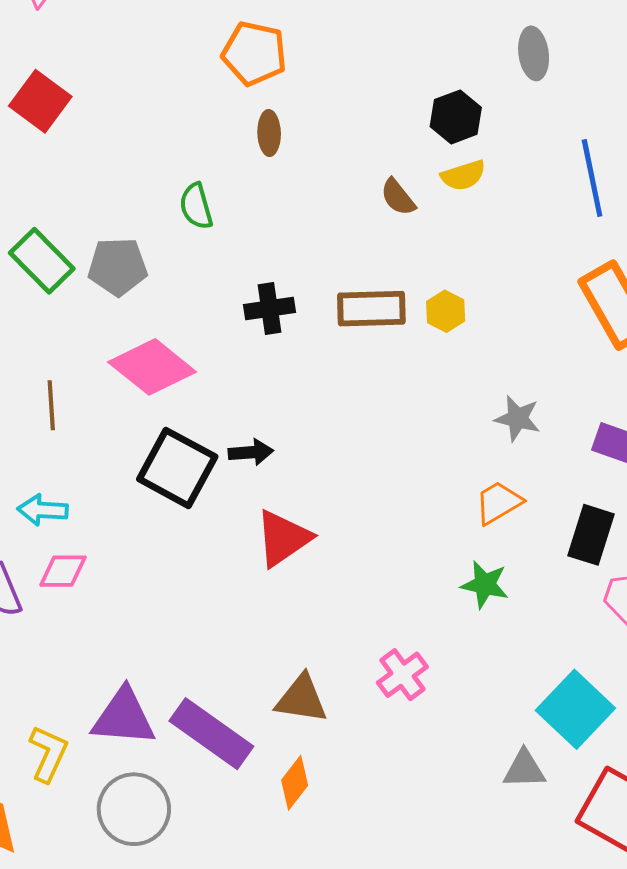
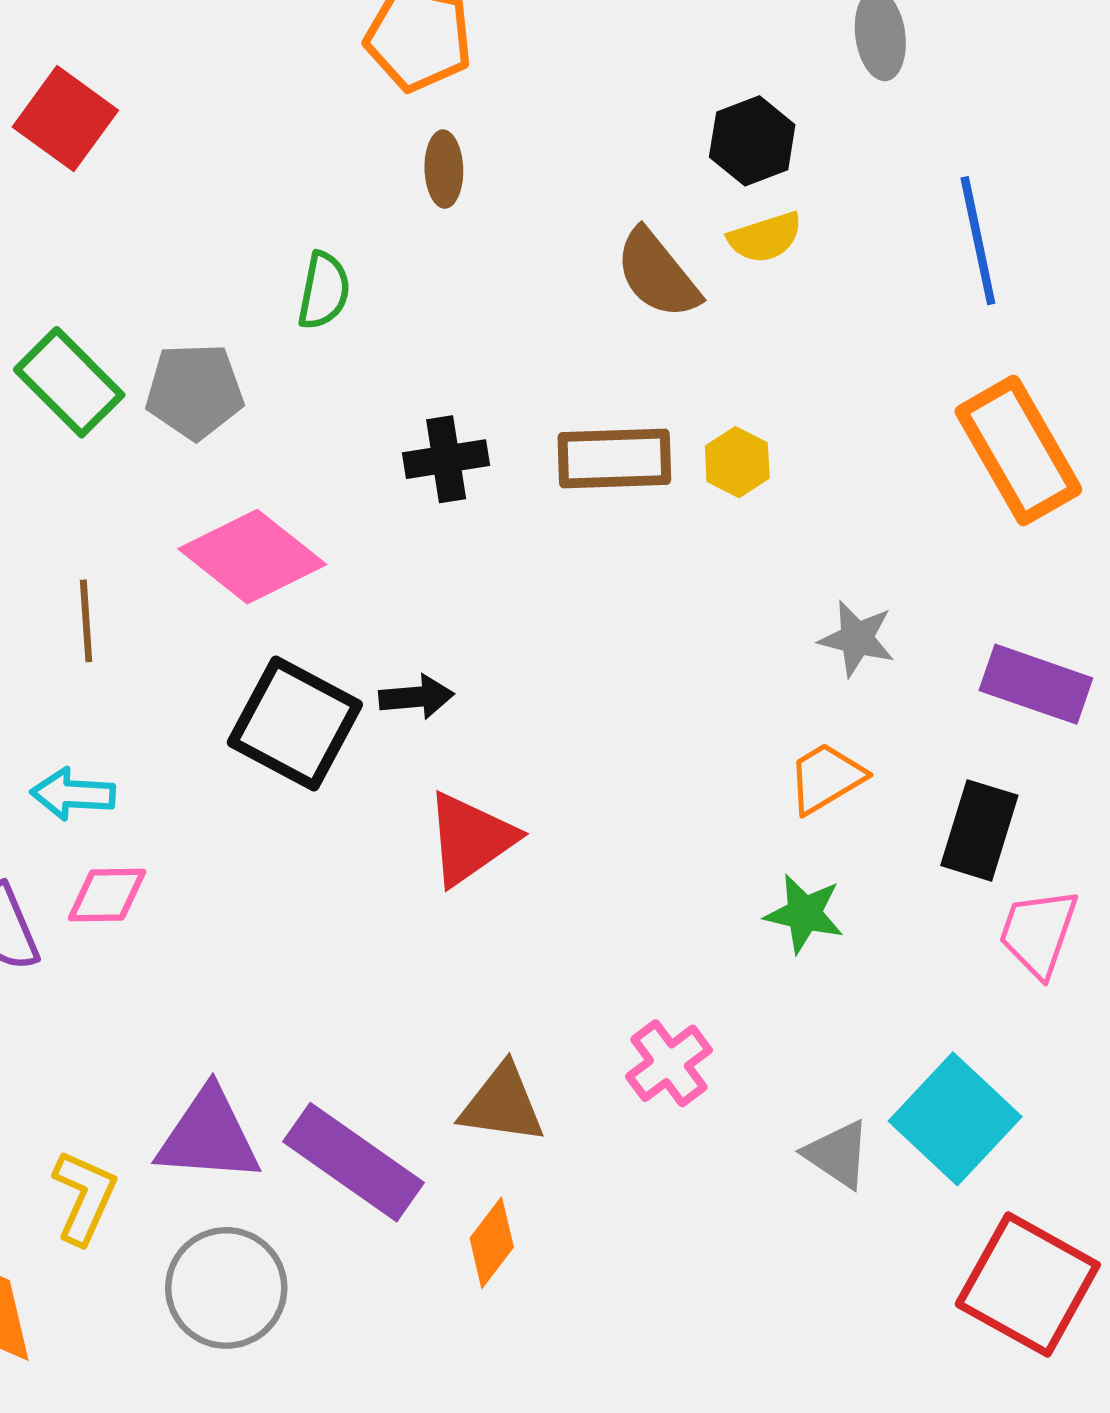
brown semicircle: (398, 197) -> (657, 274), size x1.5
green semicircle: (196, 206) -> (324, 291), turned -153
gray triangle: (524, 769) -> (838, 1154), moved, turned 36

